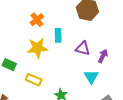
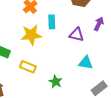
purple arrow: (103, 56) -> (99, 24), moved
cyan triangle: (91, 77) -> (86, 63), turned -49

